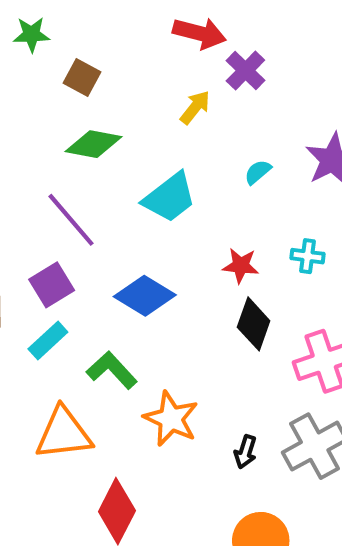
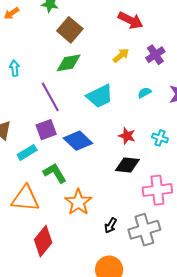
purple cross: (245, 71) -> (155, 55), moved
brown square: (82, 78) -> (70, 30), size x1.4
green diamond: (94, 144) -> (69, 63), turned -32
purple square: (52, 285) -> (46, 130), moved
black diamond: (254, 324) -> (127, 165), turned 65

